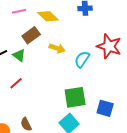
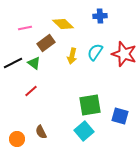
pink line: (19, 11) -> (25, 28), moved
yellow arrow: (57, 48) -> (72, 56), turned 84
cyan semicircle: (82, 59) -> (95, 52), moved

